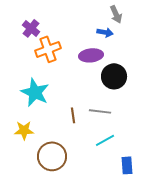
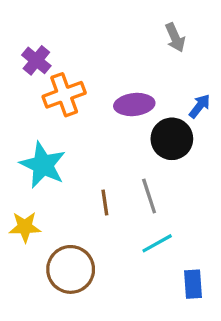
blue arrow: (105, 32) -> (200, 106), moved, turned -63
gray line: (100, 111) -> (149, 196), turned 65

